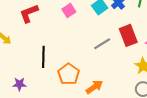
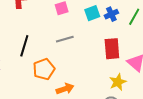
gray line: (102, 44) -> (65, 39), moved

